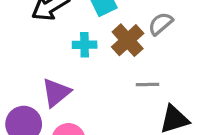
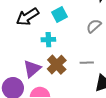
brown cross: (128, 40) -> (57, 65), moved

